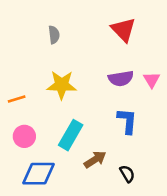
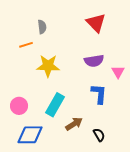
pink triangle: (152, 80) -> (118, 72), moved
orange line: (17, 99) -> (26, 45), moved

